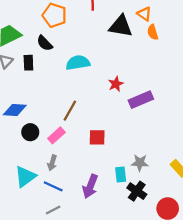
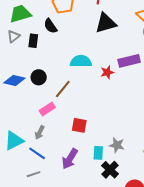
black triangle: (121, 26) -> (106, 23), moved, turned -35
cyan semicircle: (78, 63) -> (81, 61), moved
purple rectangle: (141, 100) -> (129, 61), moved
black circle: (30, 132) -> (39, 77), moved
red square: (97, 137) -> (79, 125), moved

